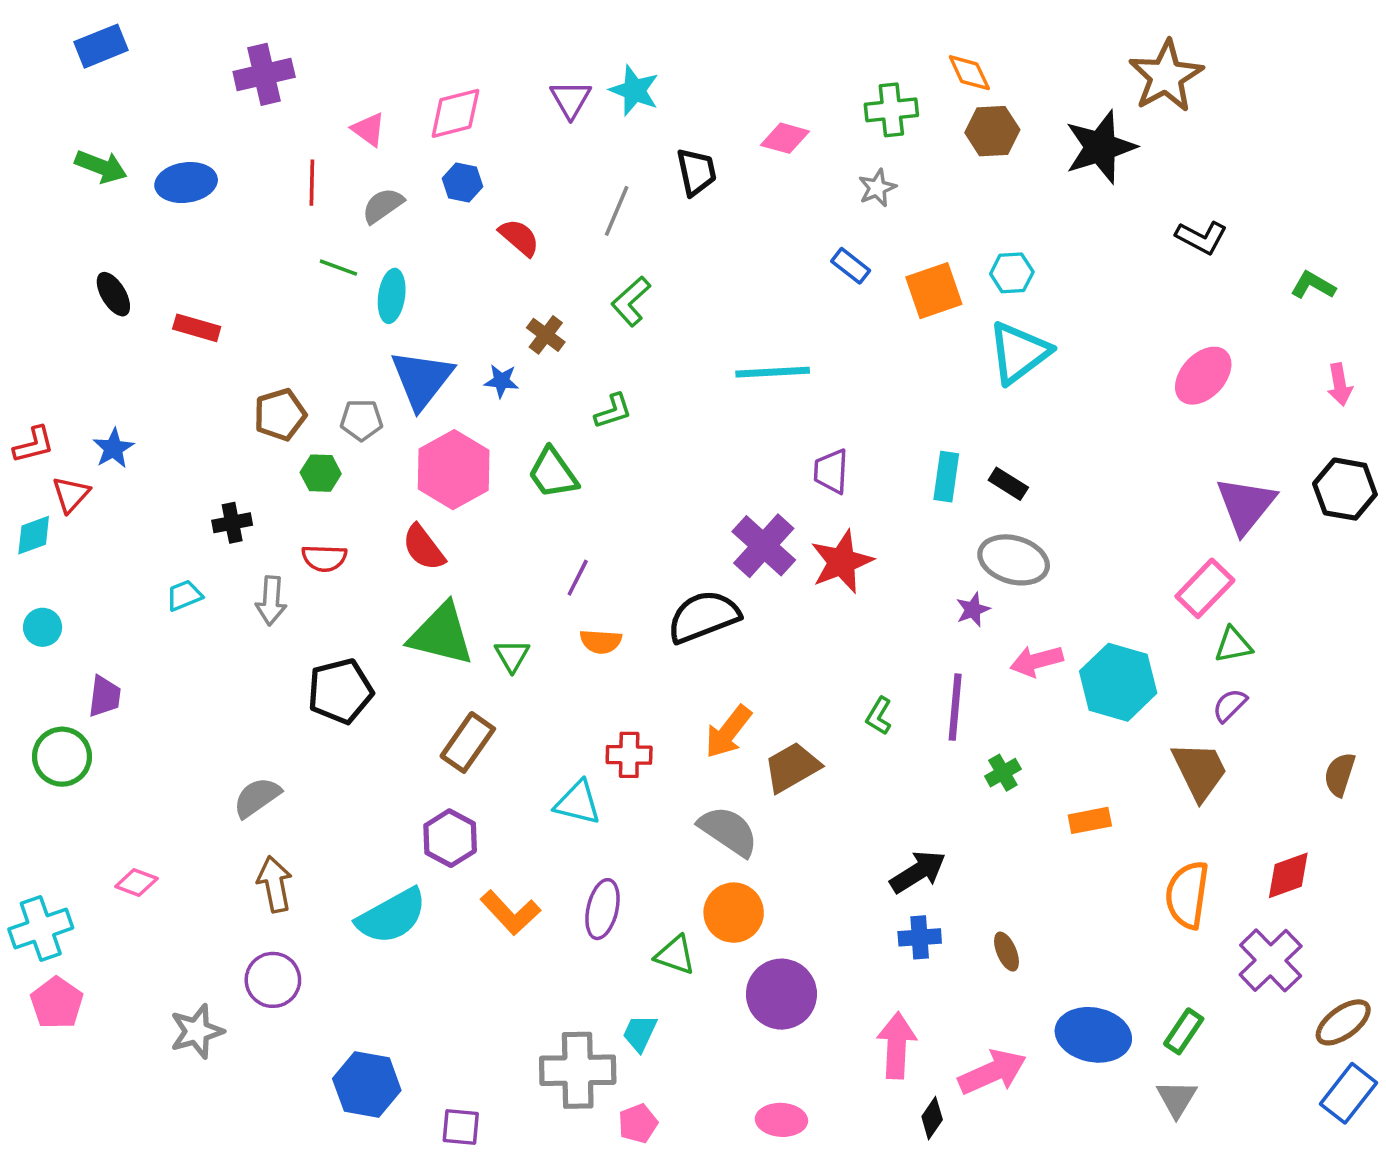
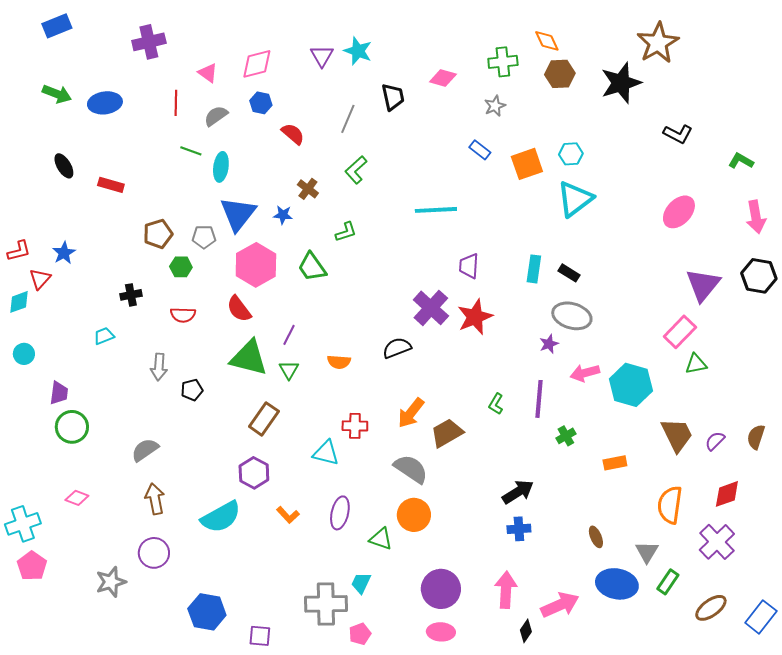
pink arrow: (1340, 385) -> (756, 217), size x1.4
purple line: (578, 578) -> (289, 335), moved
gray arrow: (271, 601) -> (159, 367), moved
black semicircle: (703, 617) -> (397, 348), size x0.7
black pentagon: (340, 691) -> (192, 390), size x0.6
purple semicircle: (1230, 705) -> (715, 441), moved
green circle: (62, 757) -> (72, 427), moved
orange L-shape: (510, 913) -> (288, 515), size x0.7
brown ellipse: (1007, 952) -> (596, 537), moved
purple circle: (781, 994) -> (441, 589), moved
brown ellipse: (1343, 1022) -> (711, 608), moved
gray triangle: (1177, 1099) -> (647, 552), moved

